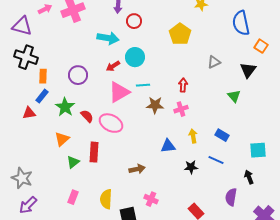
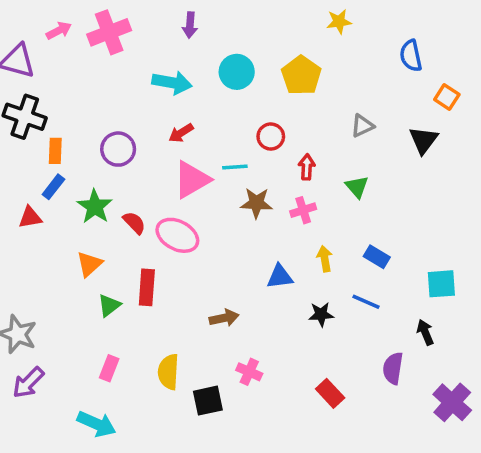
red circle: (134, 21) -> (271, 137), moved
blue semicircle: (241, 23) -> (411, 56), size x0.7
cyan circle: (135, 57) -> (237, 72), moved
green triangle: (234, 96) -> (357, 187), moved

